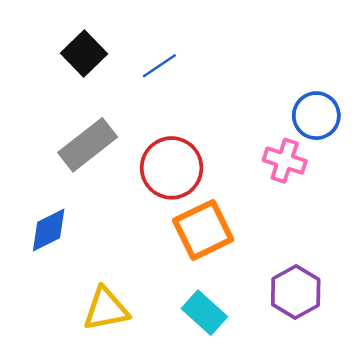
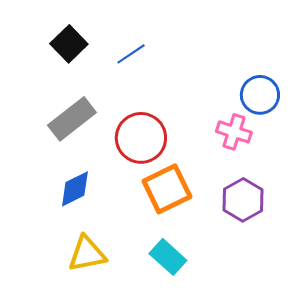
blue diamond: (49, 230) -> (75, 189), moved
purple hexagon: (296, 292) -> (243, 200), moved

